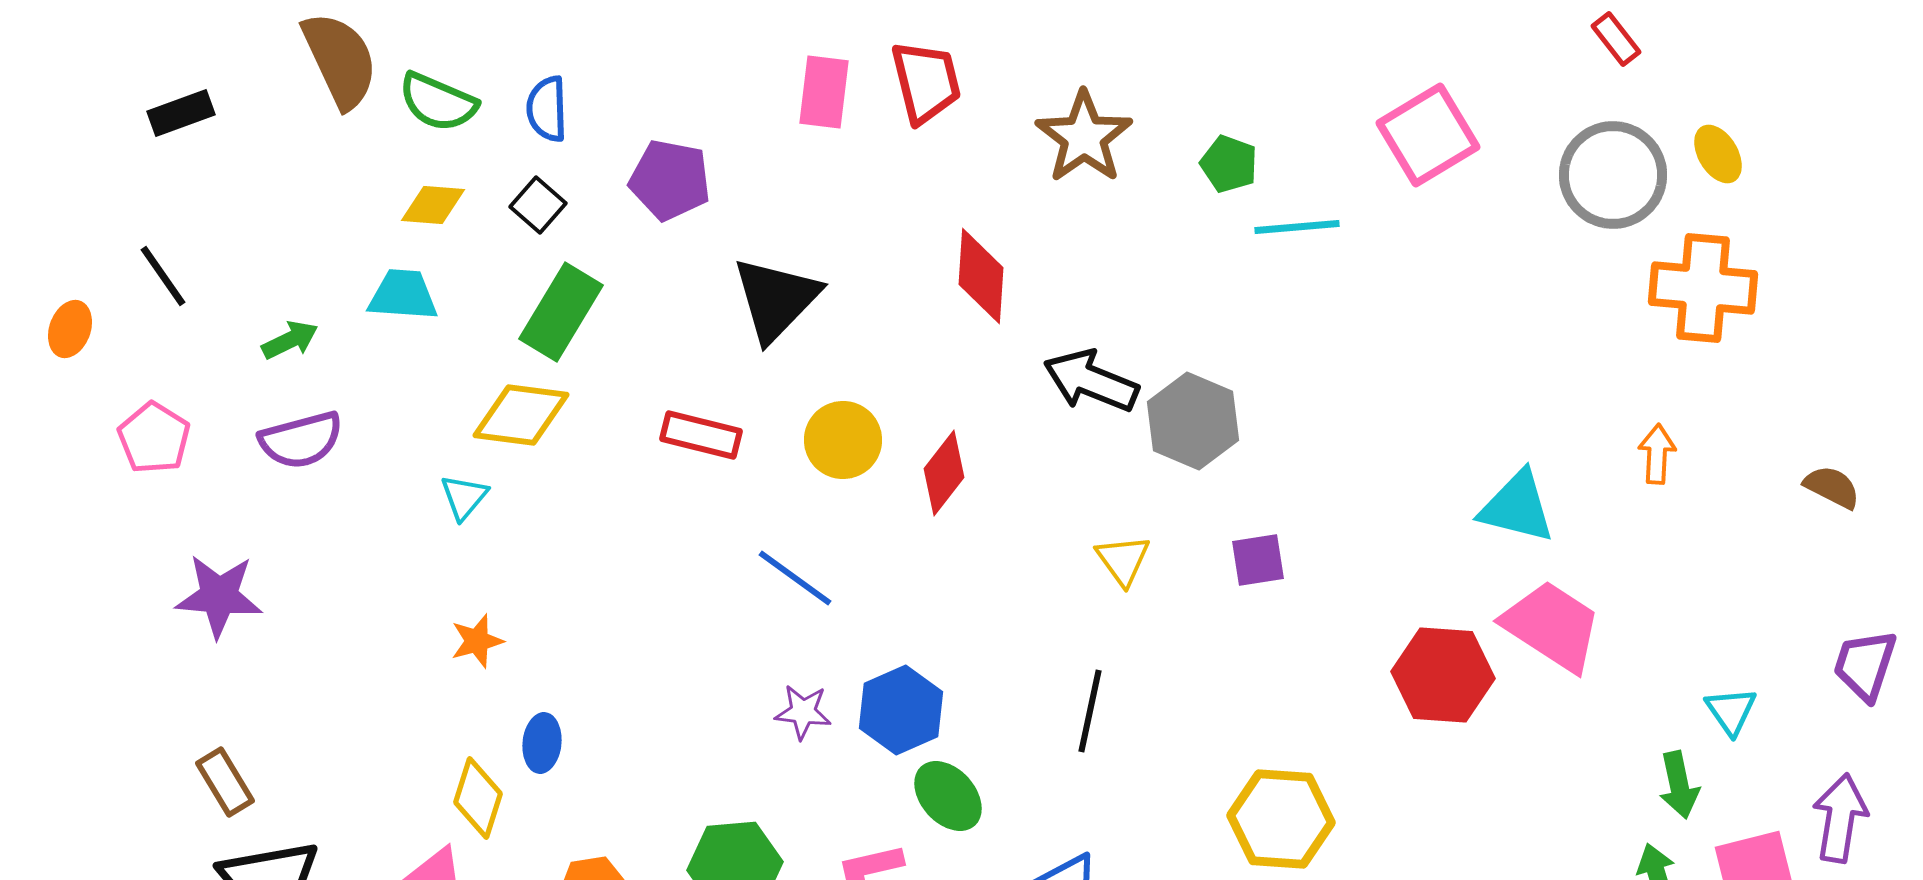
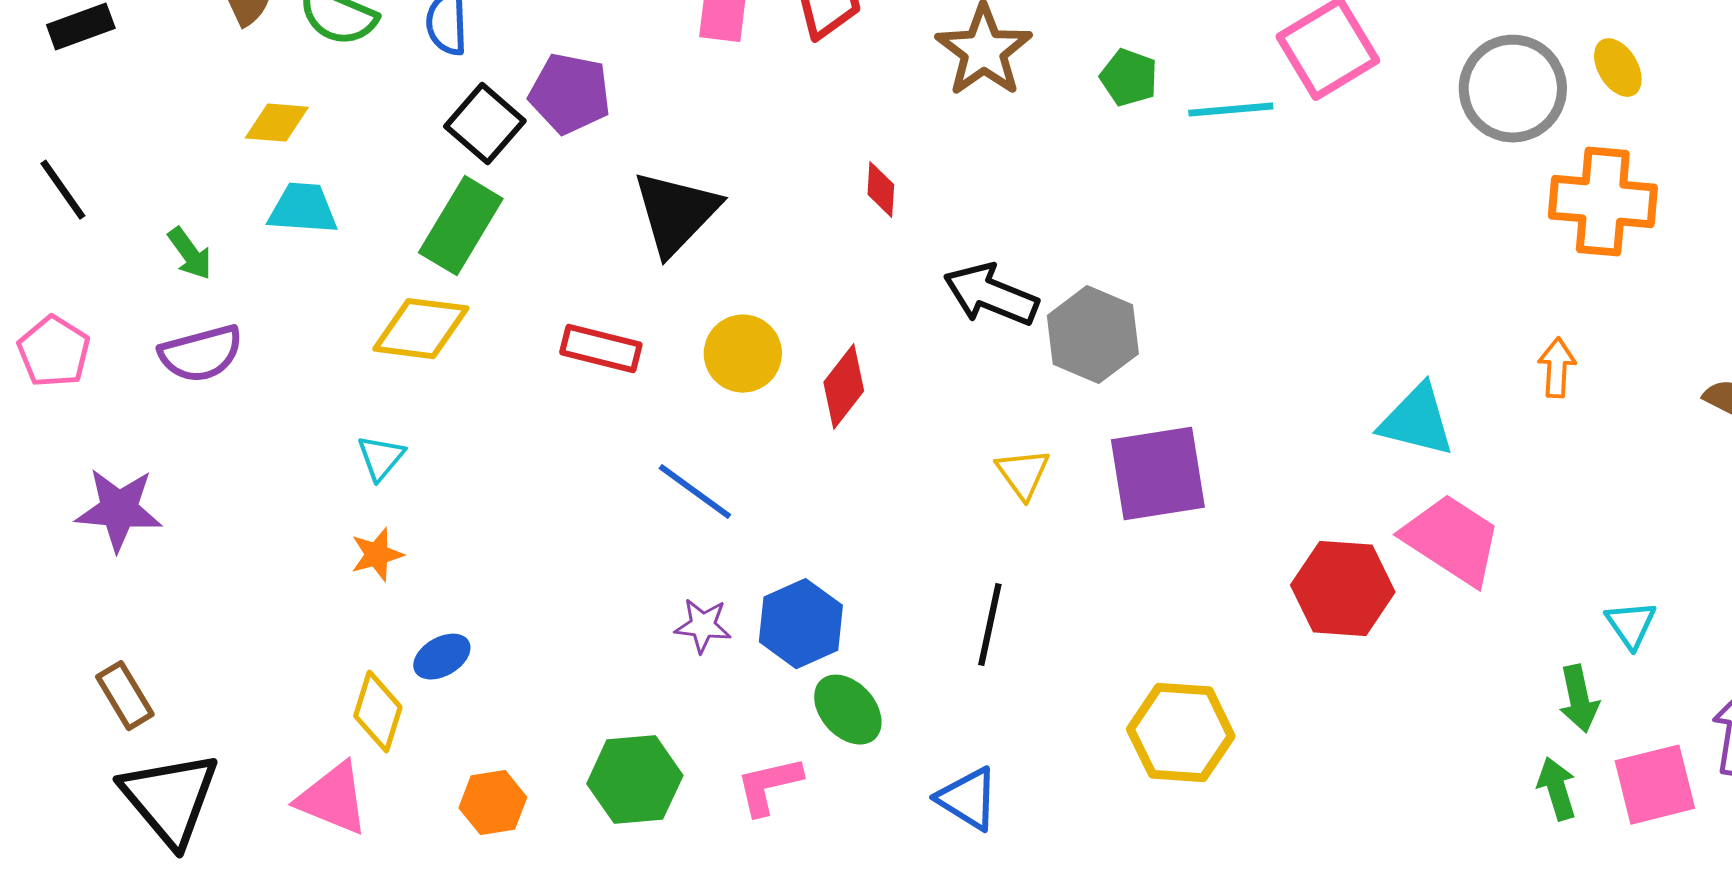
yellow diamond: (433, 205) -> (277, 123), moved
black square: (538, 205) -> (485, 124), moved, size x1.4
cyan line: (1297, 227) -> (1231, 110), moved
red diamond: (981, 276) -> (881, 190), size x0.6
green arrow: (290, 340) -> (190, 254), turned 80
cyan triangle: (464, 497) -> (381, 458), moved
purple square: (1258, 560) -> (1158, 474), size x1.8
blue ellipse: (542, 743) -> (442, 657), turned 54

